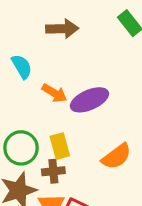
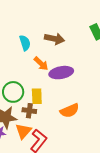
brown arrow: (62, 29) -> (54, 39), moved

